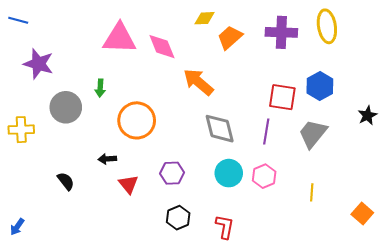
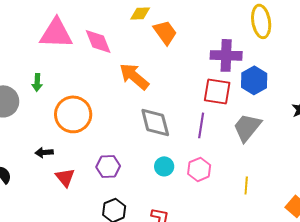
purple cross: (281, 32) -> (226, 55), moved
orange trapezoid: (230, 37) -> (165, 32), turned 96
cyan circle: (229, 173) -> (164, 166), size x0.7

